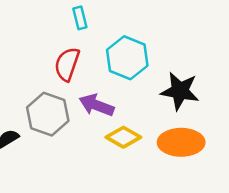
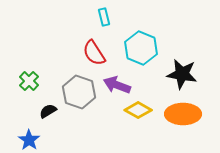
red semicircle: (67, 64) -> (94, 53), turned -52

